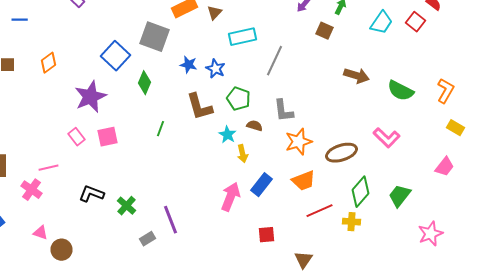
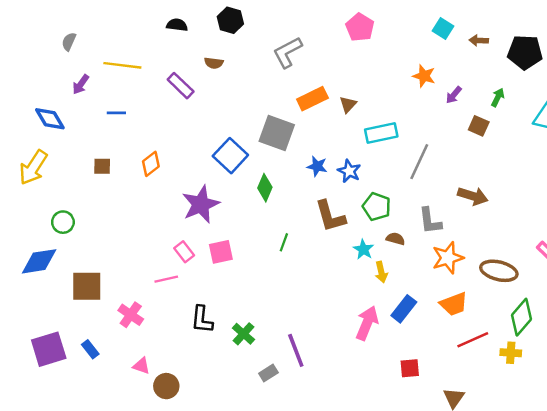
brown arrow: (356, 76) -> (473, 196), moved
brown ellipse: (342, 153) -> (499, 271), turned 32
pink line: (48, 168) -> (166, 279), moved
black L-shape: (92, 194) -> (202, 320), turned -105

